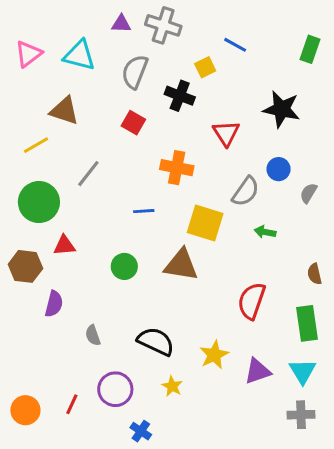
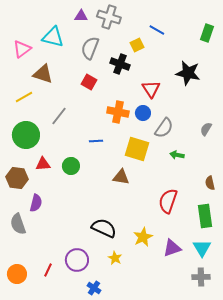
pink triangle: (28, 54) -> (22, 49), moved
blue circle: (279, 169) -> (143, 113), moved
brown triangle: (181, 265) -> (121, 177), size x0.7
green circle: (124, 266) -> (71, 166), moved
gray semicircle: (93, 335) -> (18, 224), moved, size x1.5

